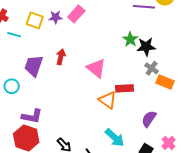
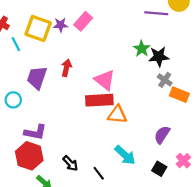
yellow square: (35, 20) -> (38, 28), size x1.4
cyan line: (14, 35) -> (16, 44), turned 48
red rectangle: (124, 88) -> (99, 100), moved, size x1.4
orange triangle: (108, 100) -> (117, 115), turned -30

